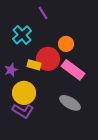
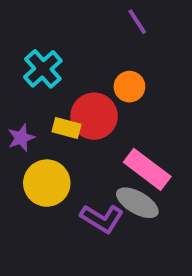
purple line: (43, 13) -> (137, 22), moved
pink rectangle: (73, 70) -> (147, 169), moved
purple L-shape: (23, 111) -> (102, 218), moved

